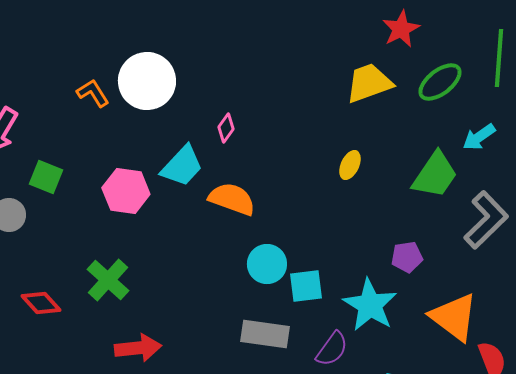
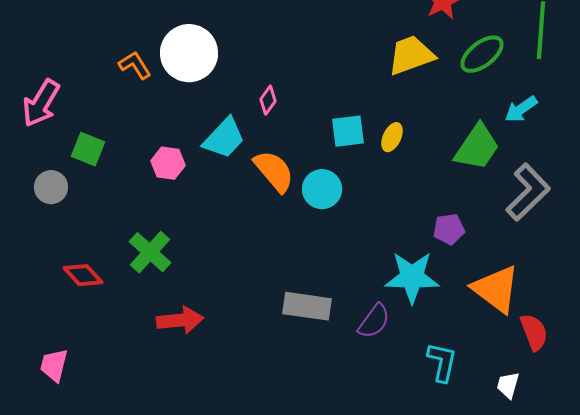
pink hexagon: (126, 191) -> (168, 163), size x0.7
orange semicircle: (232, 199) -> (274, 171), turned 30
cyan circle: (267, 264) -> (322, 189), moved
cyan square: (306, 286) -> (348, 131), moved
cyan star: (370, 305) -> (412, 277), turned -30

